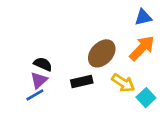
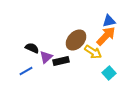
blue triangle: (143, 17) -> (109, 21), moved
purple triangle: (39, 80) -> (46, 57), moved
yellow arrow: (123, 83) -> (93, 52), moved

